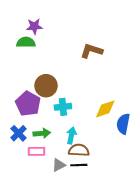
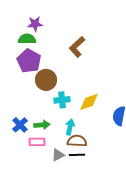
brown L-shape: (91, 51) -> (77, 47), moved, turned -60
purple pentagon: (28, 104) -> (29, 61), moved
yellow diamond: (105, 109) -> (89, 102), moved

